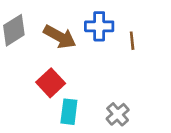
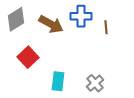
red square: (51, 83) -> (28, 57), moved

